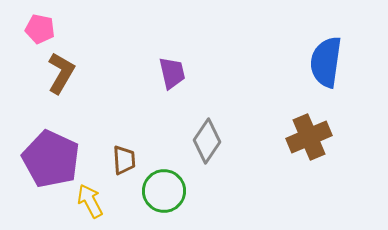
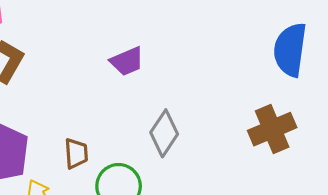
purple trapezoid: (172, 73) -> (127, 61), turned 80

